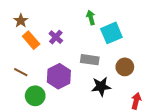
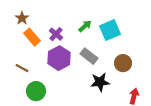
green arrow: (91, 18) -> (85, 26), moved, turned 64
gray rectangle: (90, 60) -> (89, 56), turned 30
purple hexagon: (59, 76) -> (59, 58), moved

